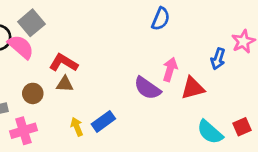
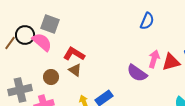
gray square: (31, 23) -> (50, 24), turned -30
brown triangle: (65, 84) -> (75, 70), turned 32
red triangle: (193, 88) -> (171, 62), moved

